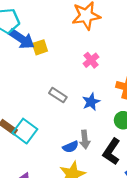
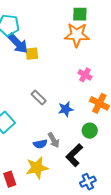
pink cross: (91, 60) -> (85, 75), moved, turned -32
gray arrow: (85, 139) -> (54, 140), turned -35

